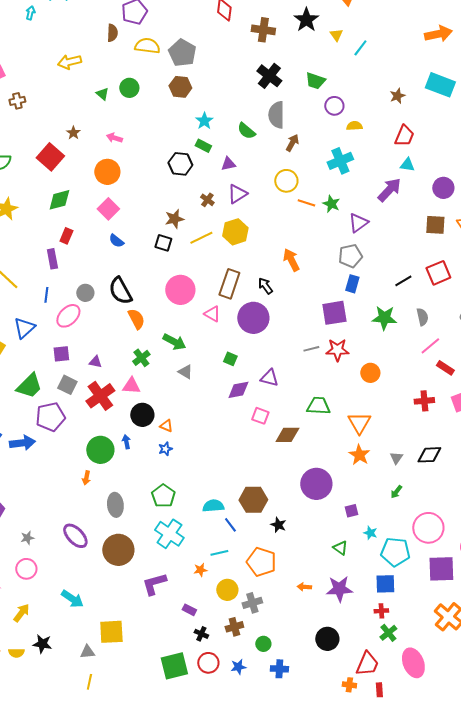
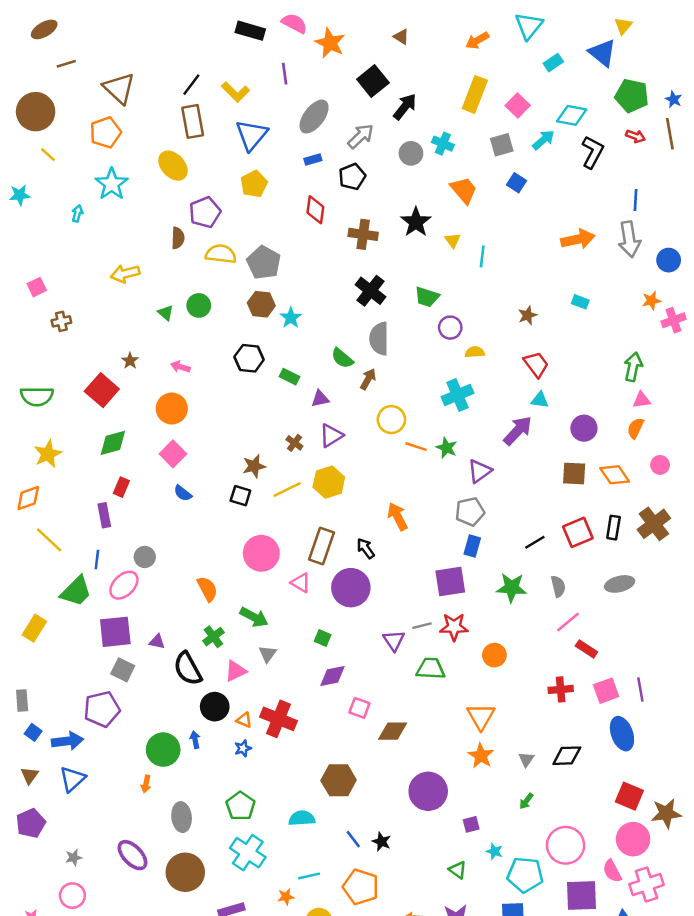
cyan line: (360, 48) -> (482, 256), turned -30
cyan rectangle: (440, 85) -> (580, 302), size x0.5
cyan star: (204, 121) -> (291, 318), moved
red trapezoid: (404, 136) -> (536, 364), turned -60
brown arrow: (292, 143) -> (368, 379), moved
black hexagon: (180, 164) -> (249, 358), moved
black semicircle: (120, 291) -> (188, 669), moved
blue triangle: (24, 328) -> (72, 779), moved
purple square: (61, 354) -> (115, 632), size x1.6
gray triangle: (185, 372) -> (267, 654), turned 35
purple triangle: (269, 378) -> (394, 640), moved, turned 42
green trapezoid: (29, 386) -> (76, 591), moved
pink triangle: (131, 386) -> (236, 671), moved, turned -30
red cross: (100, 396) -> (278, 719), moved, turned -32
green trapezoid: (318, 406) -> (431, 669), moved
brown hexagon: (253, 500) -> (339, 780), moved
blue line: (230, 525) -> (353, 839), moved

